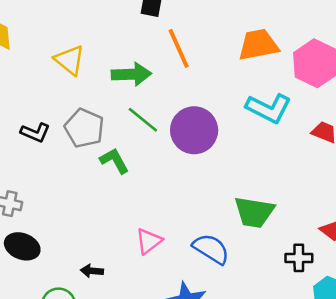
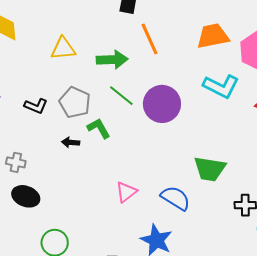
yellow triangle: (70, 60) -> (63, 49), turned -44
black arrow: (92, 271) -> (71, 142), moved

